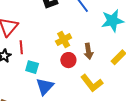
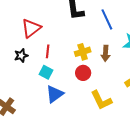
red line: (21, 47) -> (48, 51), moved
brown arrow: (88, 51) -> (106, 53), moved

